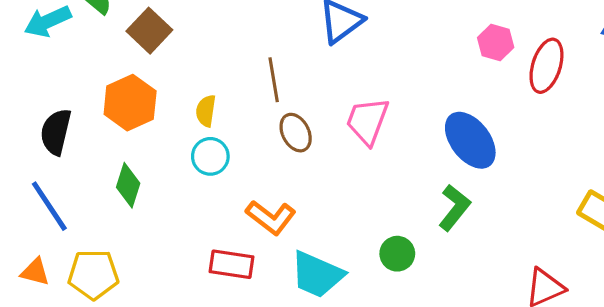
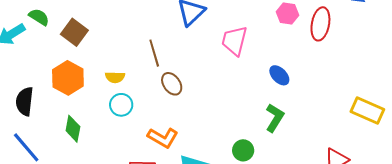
yellow semicircle: (206, 111) -> (115, 77), turned -90
pink trapezoid: (367, 121) -> (235, 41), moved
blue ellipse: (470, 140) -> (279, 75), size x0.6

